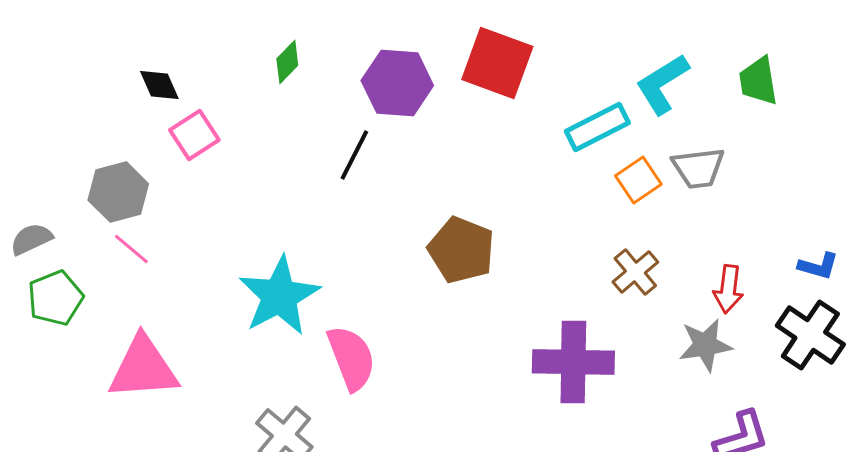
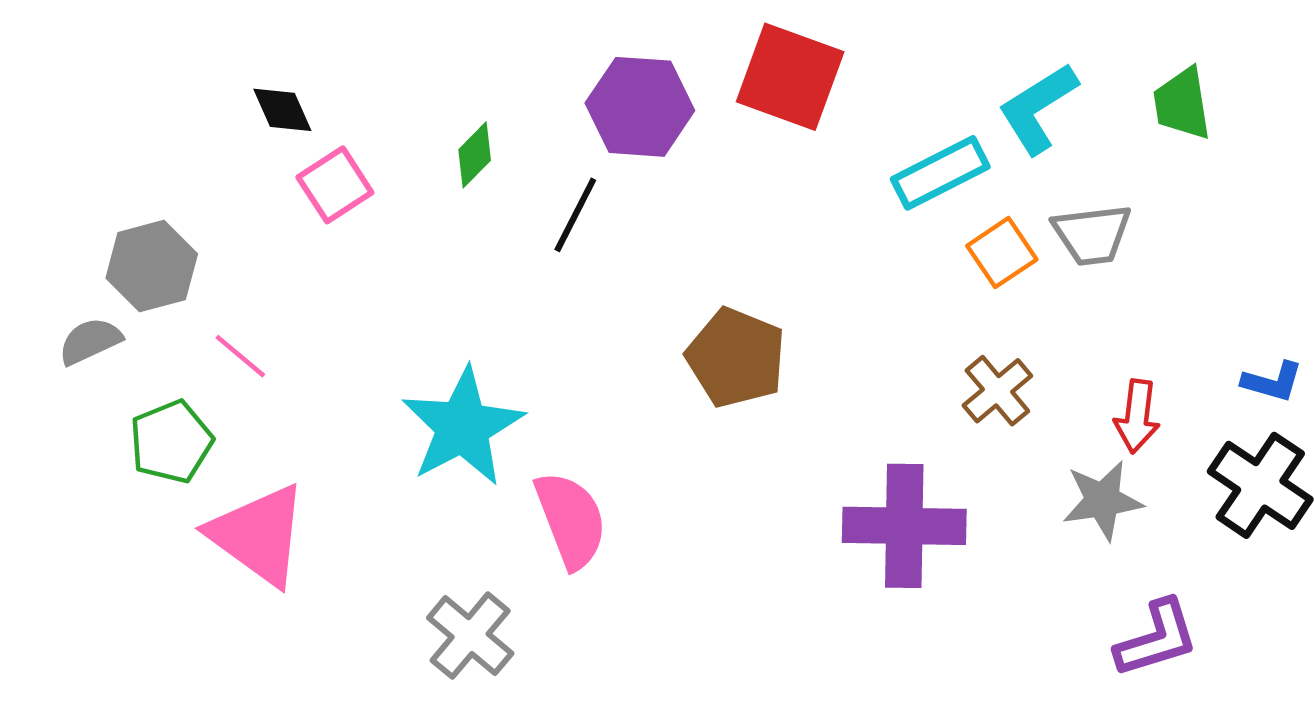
green diamond: (287, 62) -> (475, 155), moved
gray hexagon: (118, 192) -> (152, 266), moved
green pentagon: (55, 298) -> (171, 442), moved
pink triangle: (143, 368) -> (258, 535), turned 40

